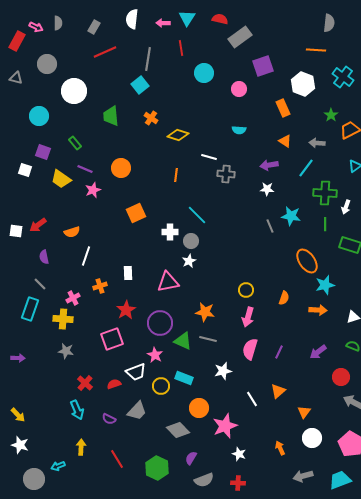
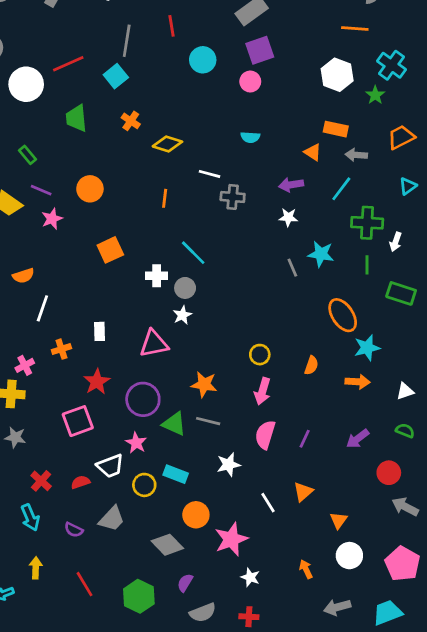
red line: (105, 52) -> (68, 64), moved
purple square: (263, 66) -> (260, 50), moved
orange rectangle: (283, 108) -> (336, 129), moved, turned -54
green star: (331, 115) -> (375, 95), moved

